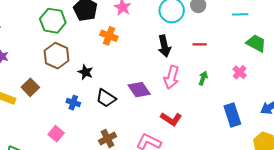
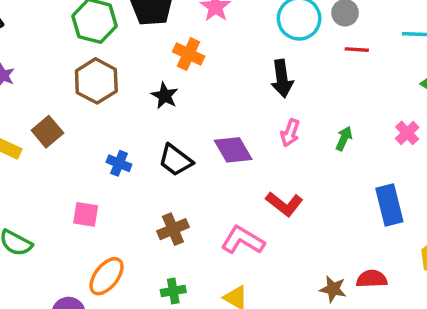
red line: (200, 44) -> (357, 50), moved
black star: (86, 72) -> (165, 96), moved
pink arrow: (172, 77) -> (290, 133), size x0.7
pink square: (56, 134) -> (86, 214), turned -35

